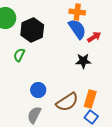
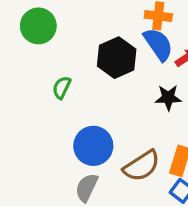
black hexagon: (32, 30) -> (117, 58), moved
blue circle: (38, 90) -> (93, 146), size x1.5

